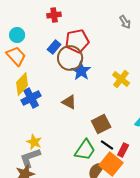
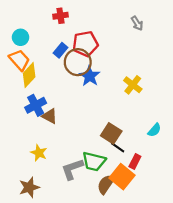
yellow diamond: (22, 84) -> (29, 75), moved
brown triangle: (69, 102) -> (50, 116), moved
brown square: (101, 124) -> (111, 133), turned -30
black line: (107, 145) -> (118, 147), moved
green trapezoid: (85, 150) -> (94, 161), turned 70
gray L-shape: (30, 158) -> (72, 169), moved

